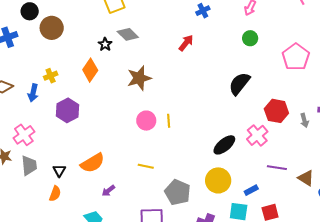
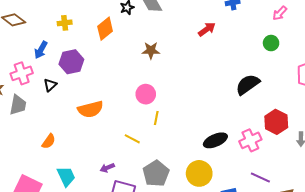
brown star: (139, 78) -> (151, 50), size x0.7
blue arrow: (33, 93) -> (41, 50), moved
yellow line: (169, 121) -> (156, 118), moved
orange semicircle: (93, 163) -> (90, 109), moved
black triangle: (59, 171) -> (50, 85), moved
purple arrow: (108, 191) -> (107, 168), moved
orange semicircle: (55, 194) -> (49, 141), moved

